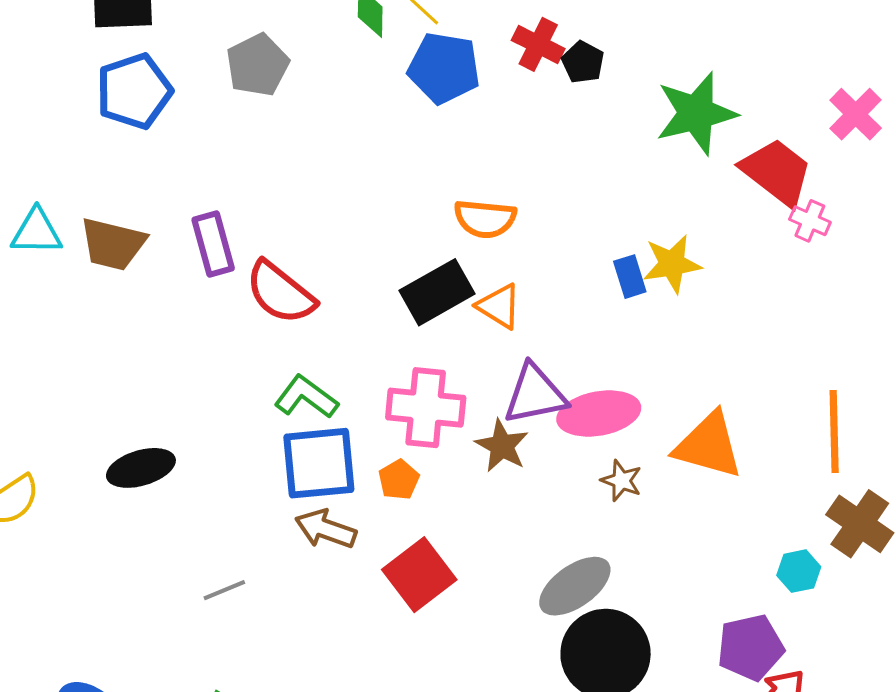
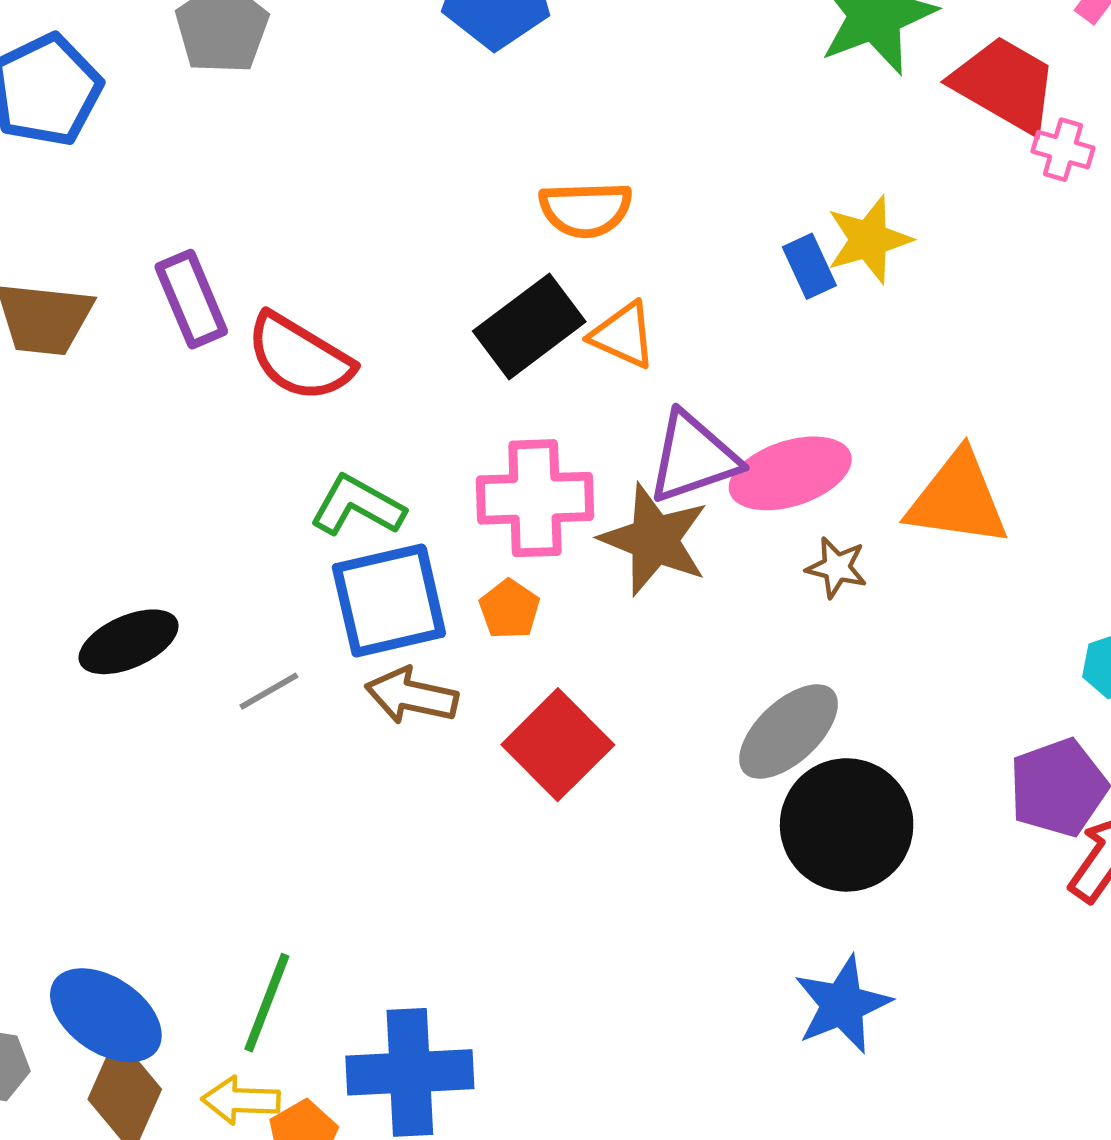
brown star: (502, 446) -> (654, 540), size x1.4
gray line: (224, 590) -> (269, 691), moved

